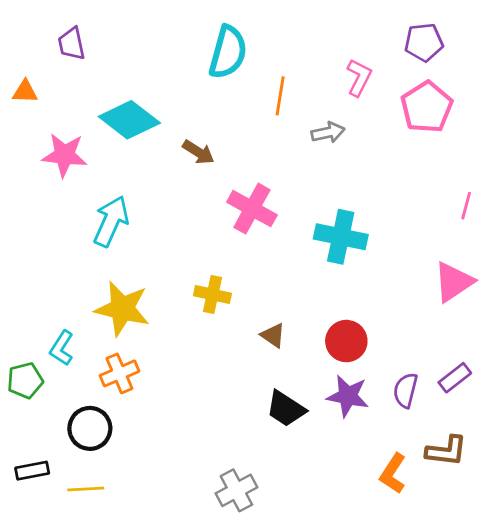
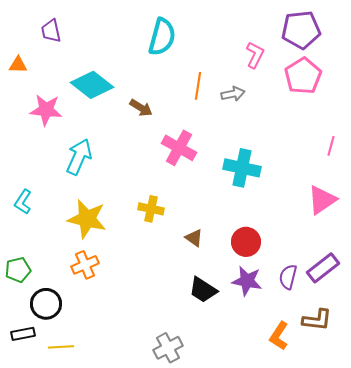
purple pentagon: (424, 42) -> (301, 30), size x1.4
orange line: (280, 96) -> (198, 86), moved
cyan L-shape: (62, 348) -> (23, 202), moved
purple rectangle: (455, 378) -> (323, 268), size x1.4
black circle: (90, 428) -> (46, 304), moved

